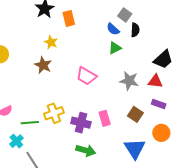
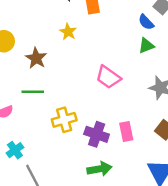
brown star: (43, 65) -> (36, 58), moved
green line: (30, 123) -> (33, 92), moved
green arrow: (86, 150) -> (99, 169), turned -30

